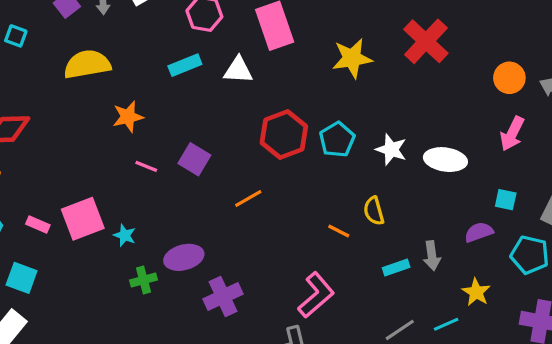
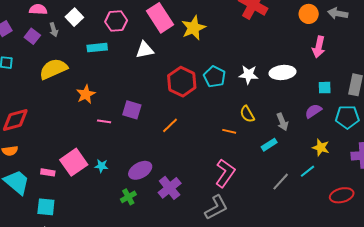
yellow star: (352, 58) -> (193, 28), moved
cyan rectangle: (185, 65) -> (97, 48), moved, turned 30
gray arrow: (432, 256) -> (282, 122), moved
green cross: (144, 280) -> (128, 197), moved

